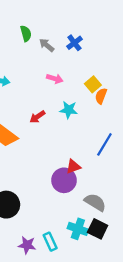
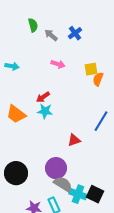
yellow square: (93, 84) -> (91, 69), turned 32
cyan star: (69, 110) -> (45, 111), moved
purple circle: (64, 180) -> (56, 168), moved
gray semicircle: (95, 202) -> (63, 184), moved

